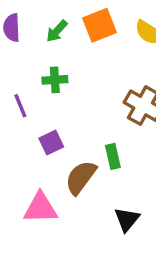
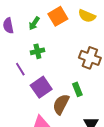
purple square: (51, 143) -> (41, 87), size x1.5

